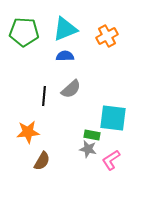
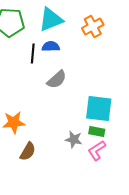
black line: (44, 96) -> (33, 53), moved
green rectangle: (92, 135) -> (97, 131), moved

